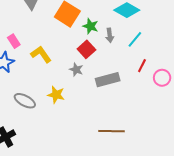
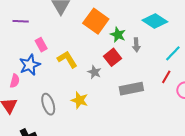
cyan line: (135, 39) -> (173, 53), moved
gray star: (76, 70) -> (94, 72), moved
gray ellipse: (25, 101) -> (48, 104), turned 40

